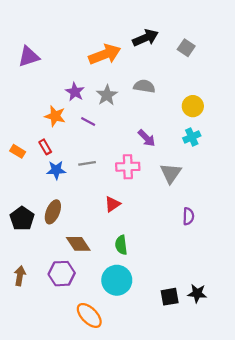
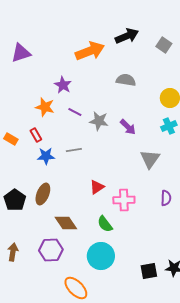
gray star: (107, 95) -> (99, 121), moved, turned -30
pink cross: (128, 167) -> (124, 200), moved
green semicircle: (121, 245) -> (105, 224), turned -30

